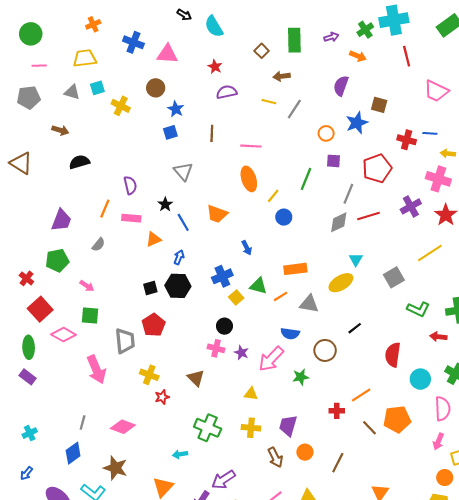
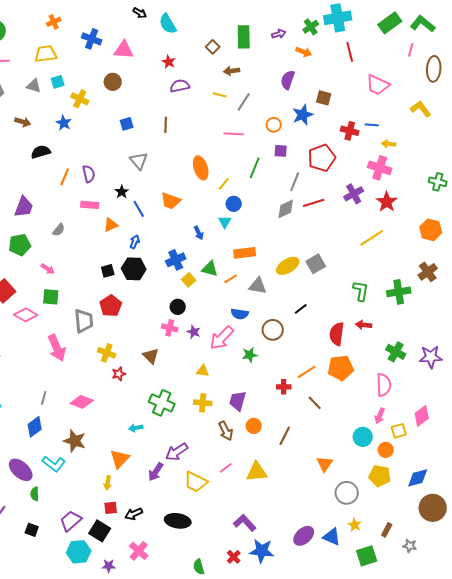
blue star: (176, 109) -> (64, 123), moved
pink line: (251, 146) -> (234, 134), moved
orange line: (105, 209) -> (65, 177), moved
cyan triangle: (356, 259) -> (225, 222), moved
gray square: (394, 277) -> (316, 264), moved
green L-shape: (418, 309) -> (361, 291), turned -105
red arrow: (438, 337) -> (364, 325), moved
cyan circle: (420, 379) -> (363, 437), moved
orange pentagon: (397, 419) -> (341, 368), moved

